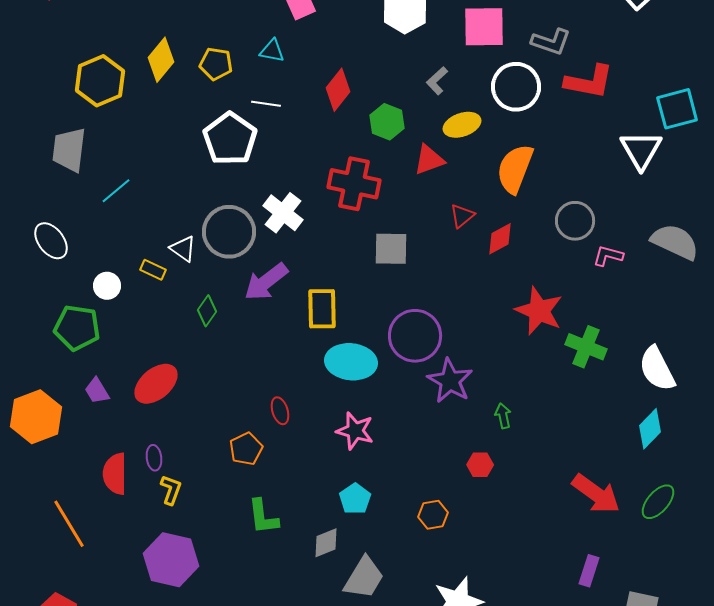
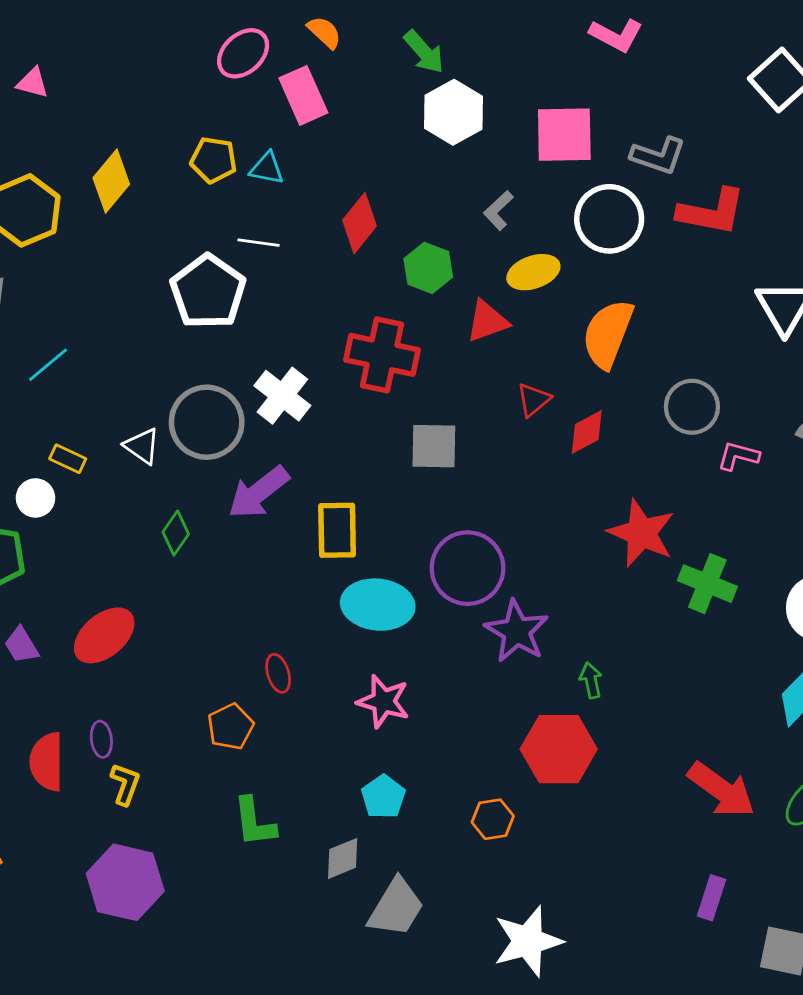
yellow pentagon: (216, 64) -> (214, 160), moved
yellow rectangle: (153, 270) -> (68, 459), moved
red hexagon: (480, 465) -> (559, 749), size x2.0

